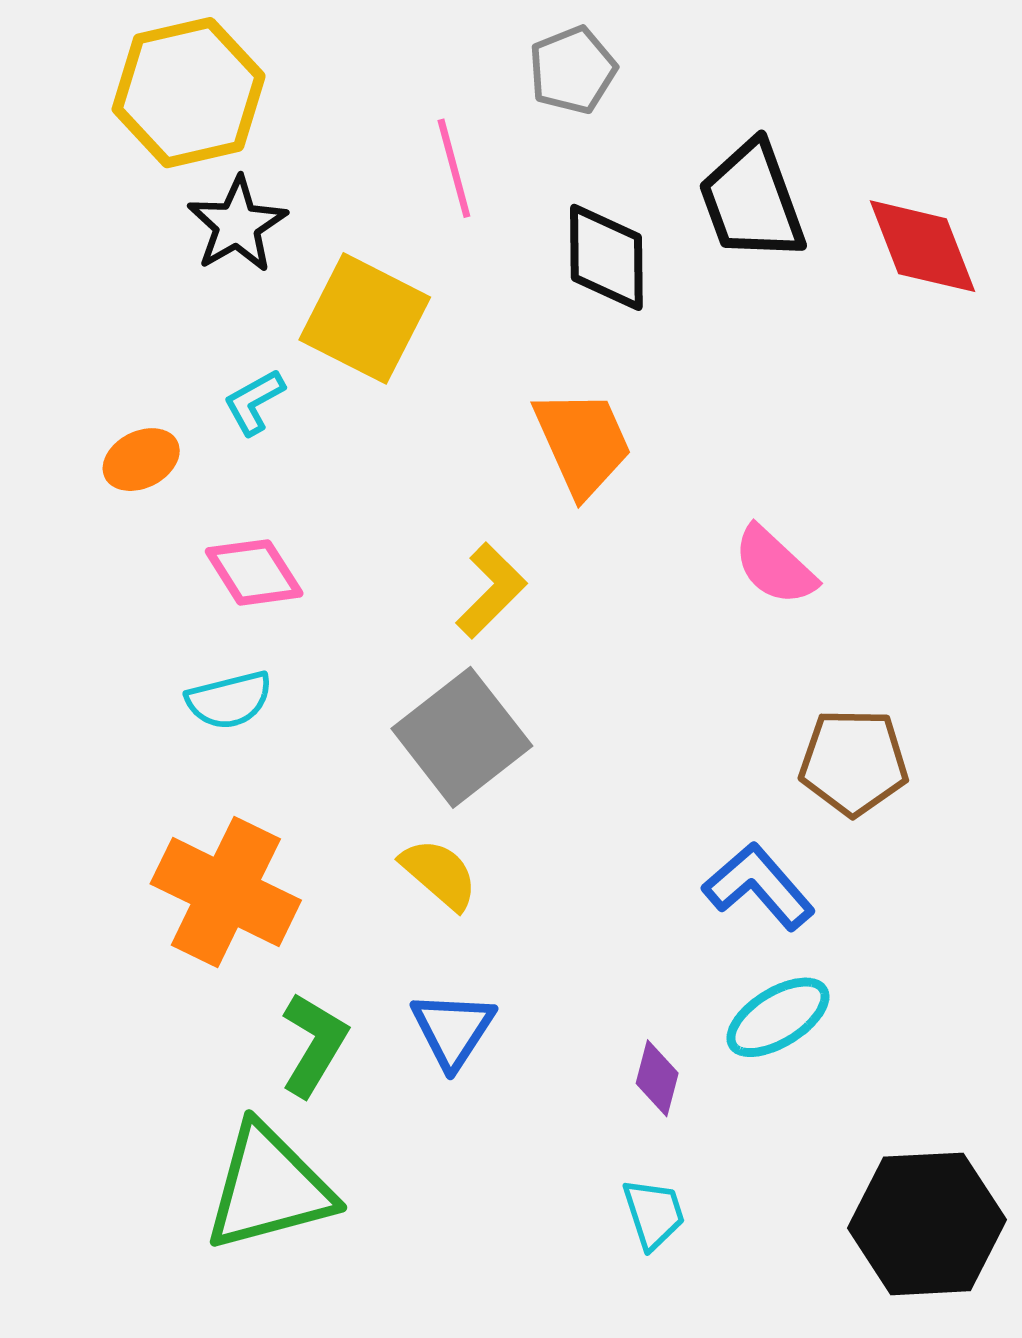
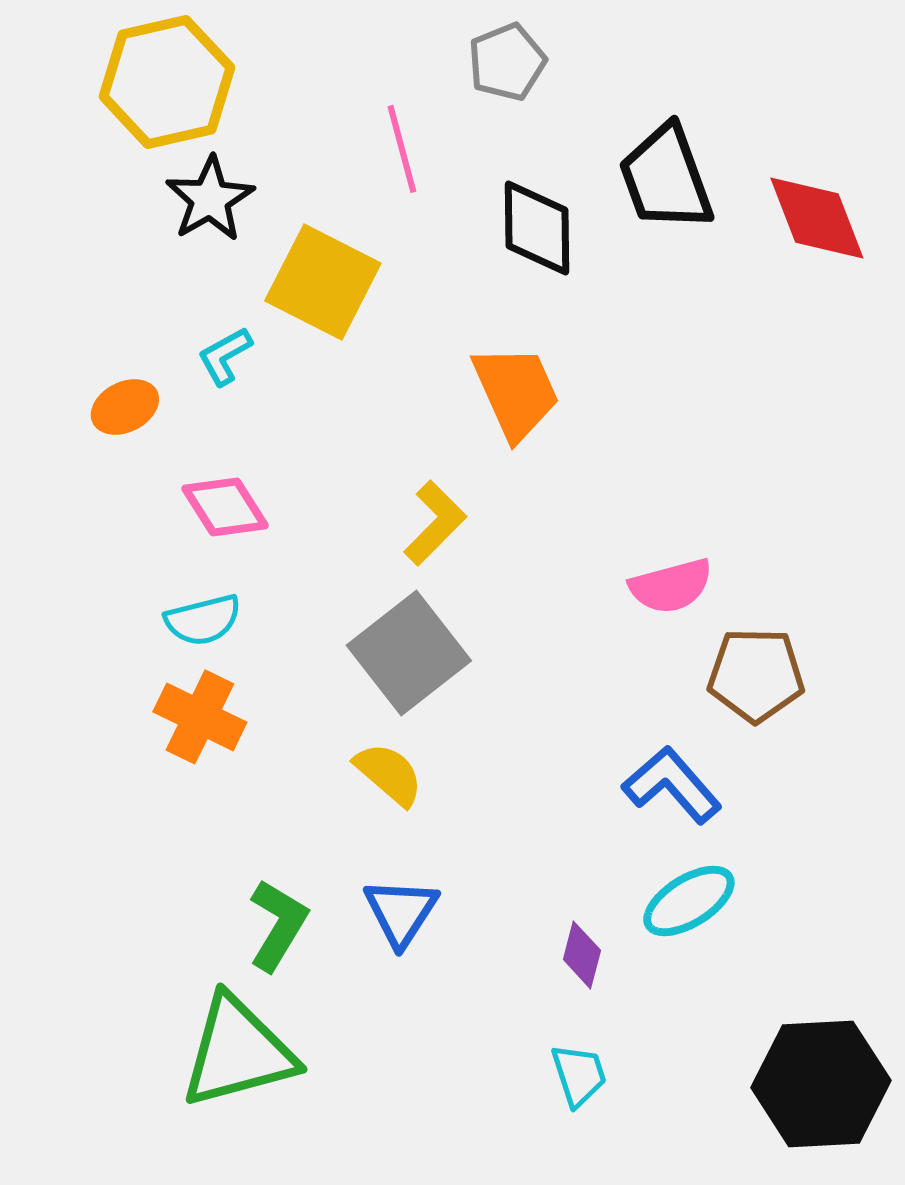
pink semicircle: (775, 566) -> (671, 586), moved, turned -58
orange cross: (226, 892) -> (200, 717), moved, size x0.7

